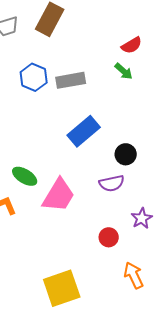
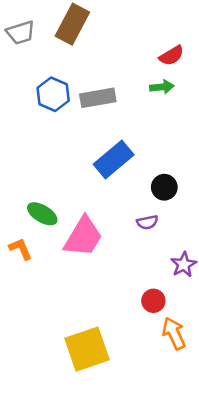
green arrow: (124, 71) -> (162, 87), turned -48
purple semicircle: (112, 183) -> (147, 222), size x0.7
red circle: (109, 237) -> (153, 301), moved

